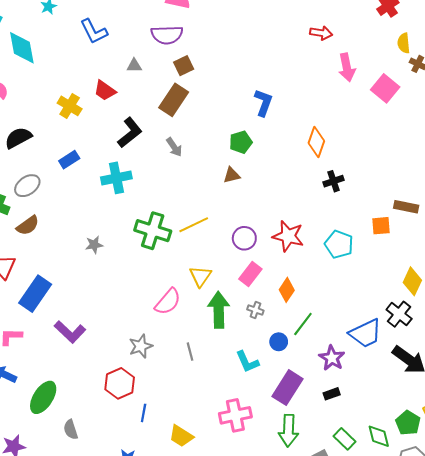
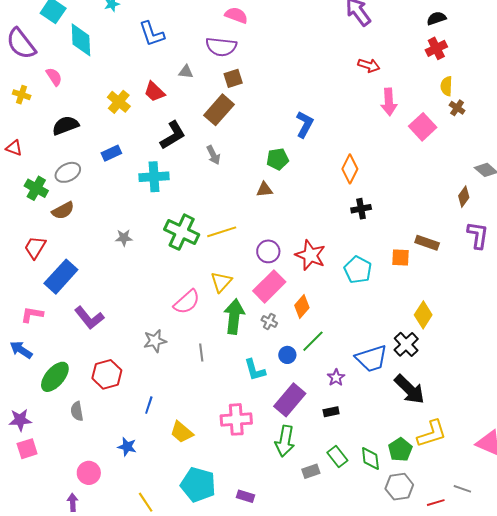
pink rectangle: (250, 274) -> (269, 286), size x1.4
purple star: (332, 358) -> (336, 377), size x0.7
red hexagon: (120, 383) -> (107, 374), moved

